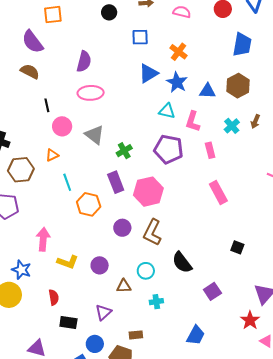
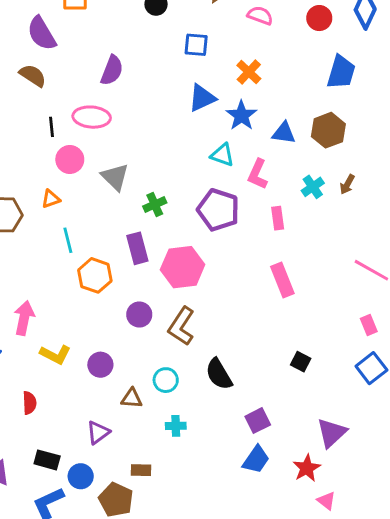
pink ellipse: (91, 93) -> (92, 117), moved
black rectangle: (68, 323) -> (47, 460), moved
blue trapezoid: (196, 335) -> (256, 460), moved

